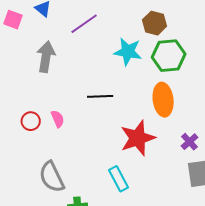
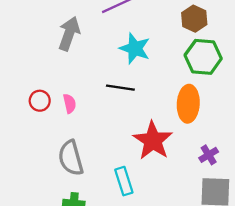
cyan star: (128, 52) -> (135, 48), moved
red star: (138, 138) -> (153, 141), turned -30
gray semicircle: (52, 177) -> (71, 158), moved

